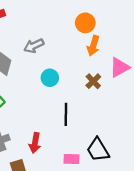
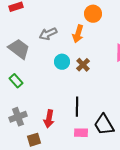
orange arrow: (93, 46) -> (78, 34), moved
brown cross: (93, 81) -> (83, 65), moved
black line: (66, 114) -> (77, 107), moved

